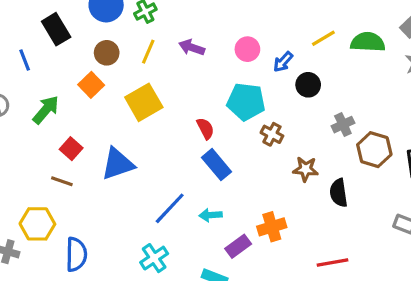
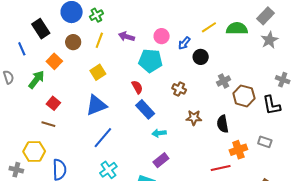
orange square: (91, 85) -> (54, 61), moved
yellow square: (144, 102) -> (98, 72), size x0.7
cyan pentagon: (246, 102) -> (150, 61), moved
blue triangle: (118, 164) -> (96, 105), moved
brown star: (306, 169) -> (194, 118), moved
blue line: (170, 208) -> (103, 138), moved
cyan arrow: (211, 215) -> (159, 133), moved
orange cross: (272, 227) -> (238, 150), moved

